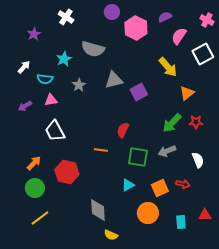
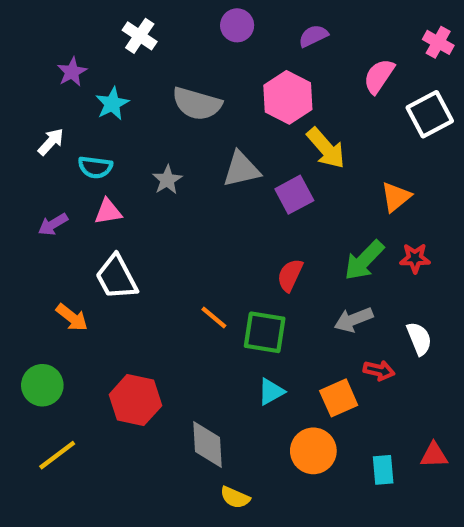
purple semicircle: (165, 17) -> (313, 36), moved
pink hexagon: (136, 28) -> (288, 97), moved
cyan star: (64, 59) -> (112, 104), moved
yellow arrow: (168, 67) -> (326, 148), moved
red semicircle: (123, 130) -> (290, 275), moved
orange line: (101, 150) -> (214, 317), turned 32
green square: (138, 157) -> (265, 332), moved
orange arrow: (34, 163) -> (72, 317), moved, turned 84
red hexagon: (67, 172) -> (135, 400), moved
red arrow: (183, 184) -> (379, 370), moved
green circle: (35, 188) -> (42, 385), moved
yellow line: (40, 218) -> (57, 455), moved

